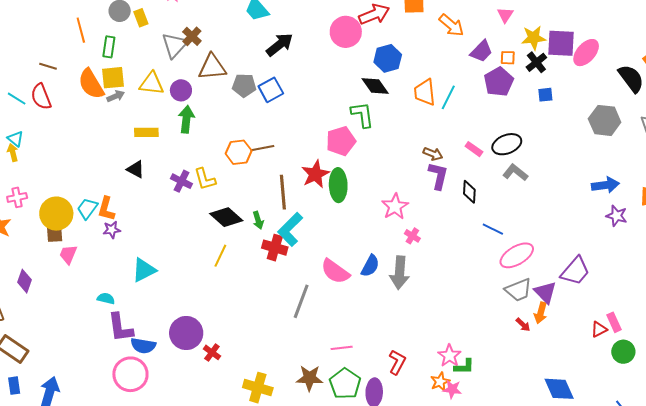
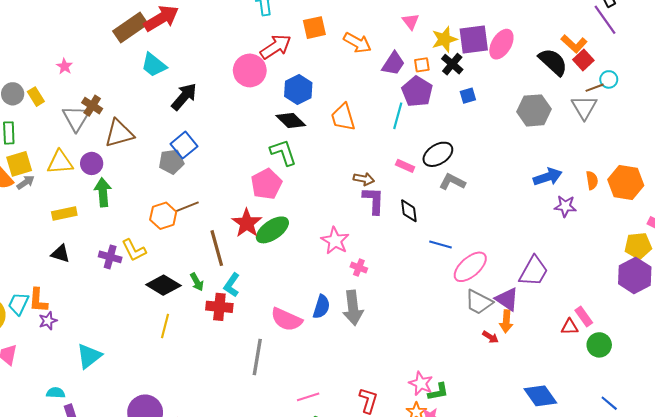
gray pentagon: (244, 85) -> (171, 162), moved
cyan line: (448, 97) -> (398, 116), moved
green ellipse: (338, 185) -> (272, 230), turned 68
cyan L-shape: (290, 229) -> (232, 285), size x0.7
gray trapezoid: (518, 290) -> (479, 302), turned 60
red triangle: (599, 329) -> (570, 327), turned 36

